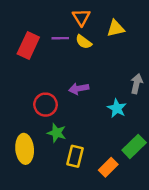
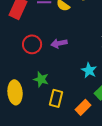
red circle: (46, 105) -> (32, 44), moved
cyan star: (117, 108) -> (89, 70), moved

